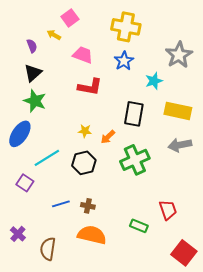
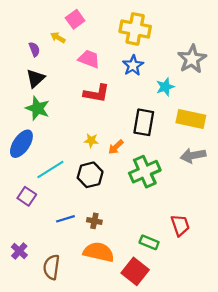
red square: (184, 253) -> (135, 271), moved

